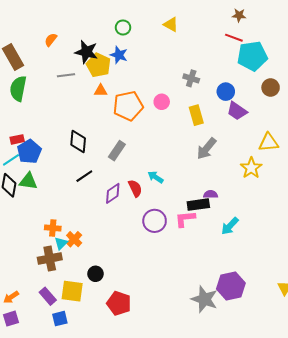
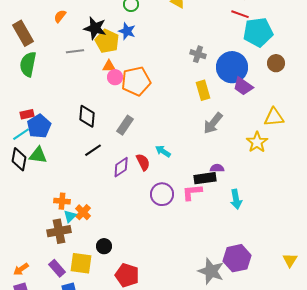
blue circle: (226, 92) -> (232, 67), size x1.8
pink circle: (162, 102) -> (115, 77), moved
cyan arrow: (230, 226) -> (236, 199), turned -54

